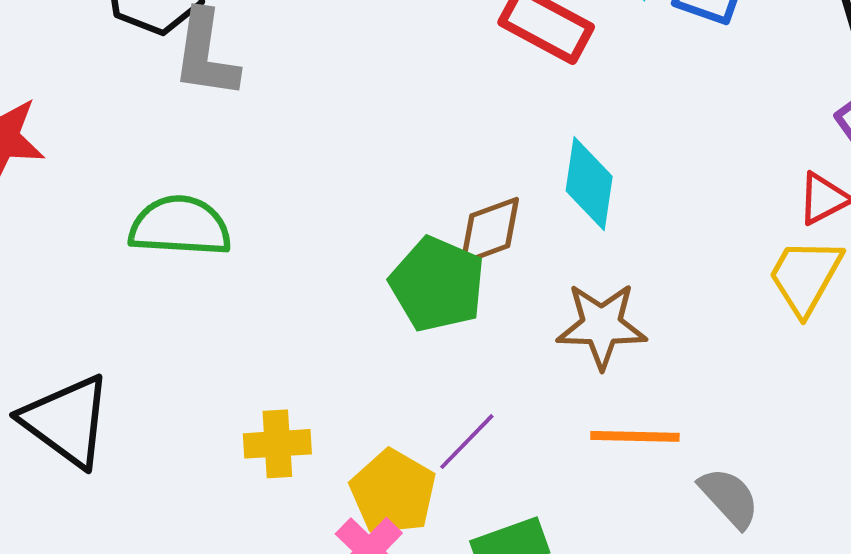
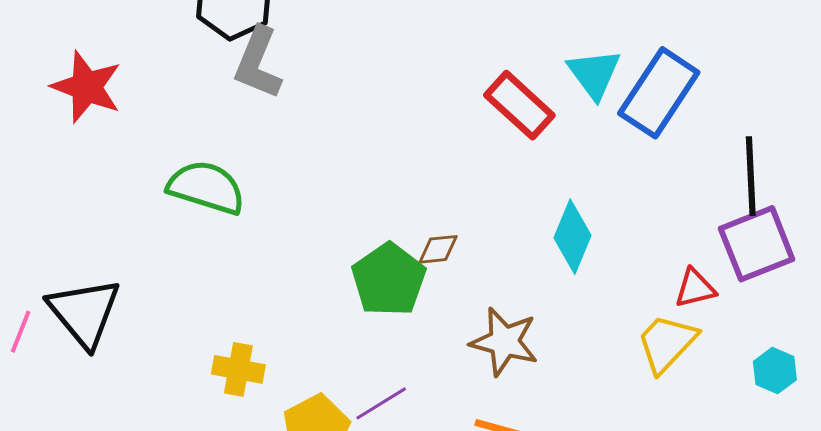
cyan diamond: (589, 184) -> (573, 237), moved
brown diamond: (490, 231) -> (438, 249), size x0.7

